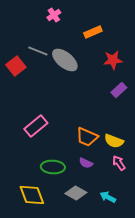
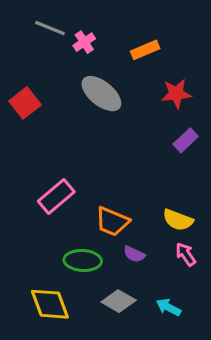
pink cross: (54, 15) -> (84, 42), moved
gray line: (38, 51) -> (50, 28), moved
orange trapezoid: (87, 137) -> (112, 221), moved

